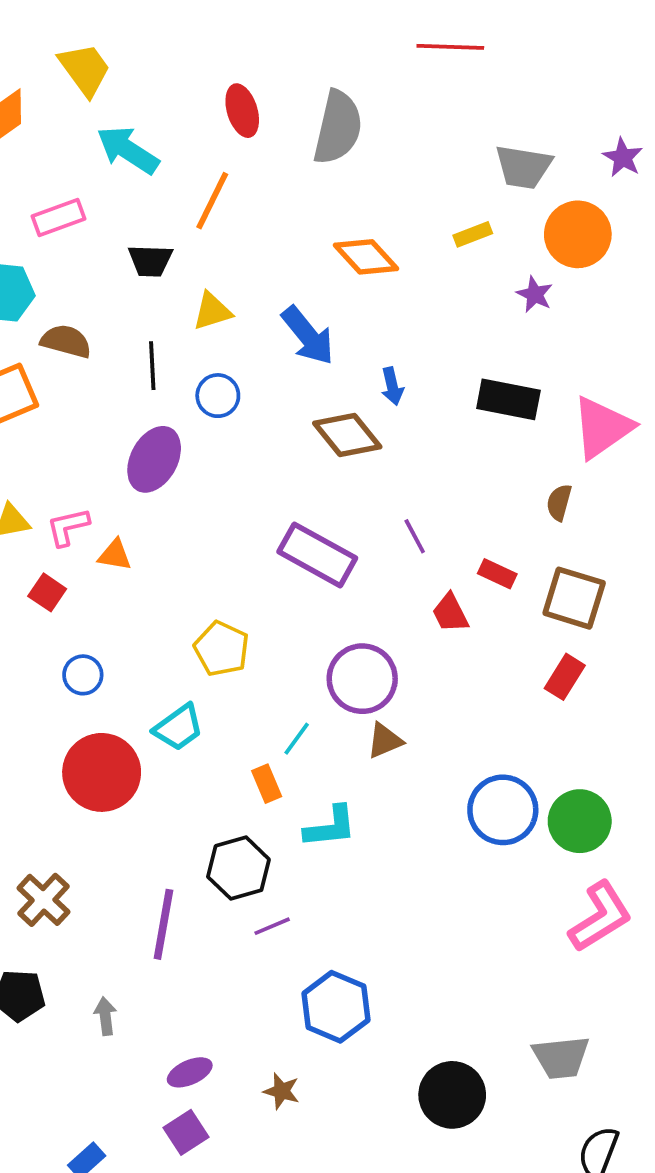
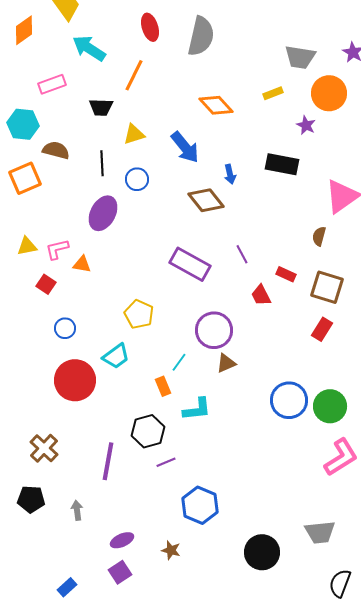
black rectangle: (508, 399) -> (282, 164), moved

